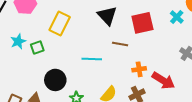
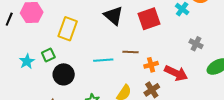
cyan star: (18, 41) -> (27, 61), moved
brown line: (120, 44) -> (131, 52), moved
black circle: (55, 80) -> (64, 74), moved

